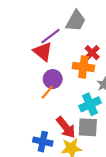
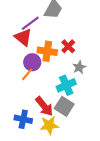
red cross: (92, 53) -> (68, 46), moved
orange cross: (83, 67) -> (47, 51), moved
gray square: (88, 127) -> (64, 106), turned 30

